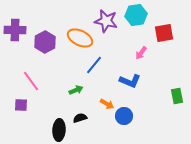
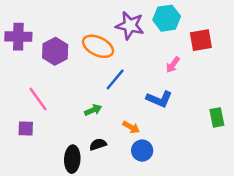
blue circle: (124, 116) -> (142, 151), moved

